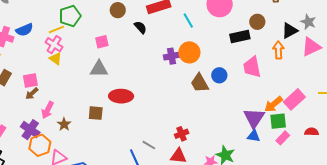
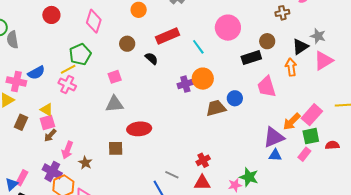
yellow triangle: (56, 59) -> (47, 110), moved
brown trapezoid: (200, 83) -> (216, 108), turned 110
purple triangle: (254, 118) -> (274, 137), turned 40
green square: (278, 121) -> (311, 136), moved

